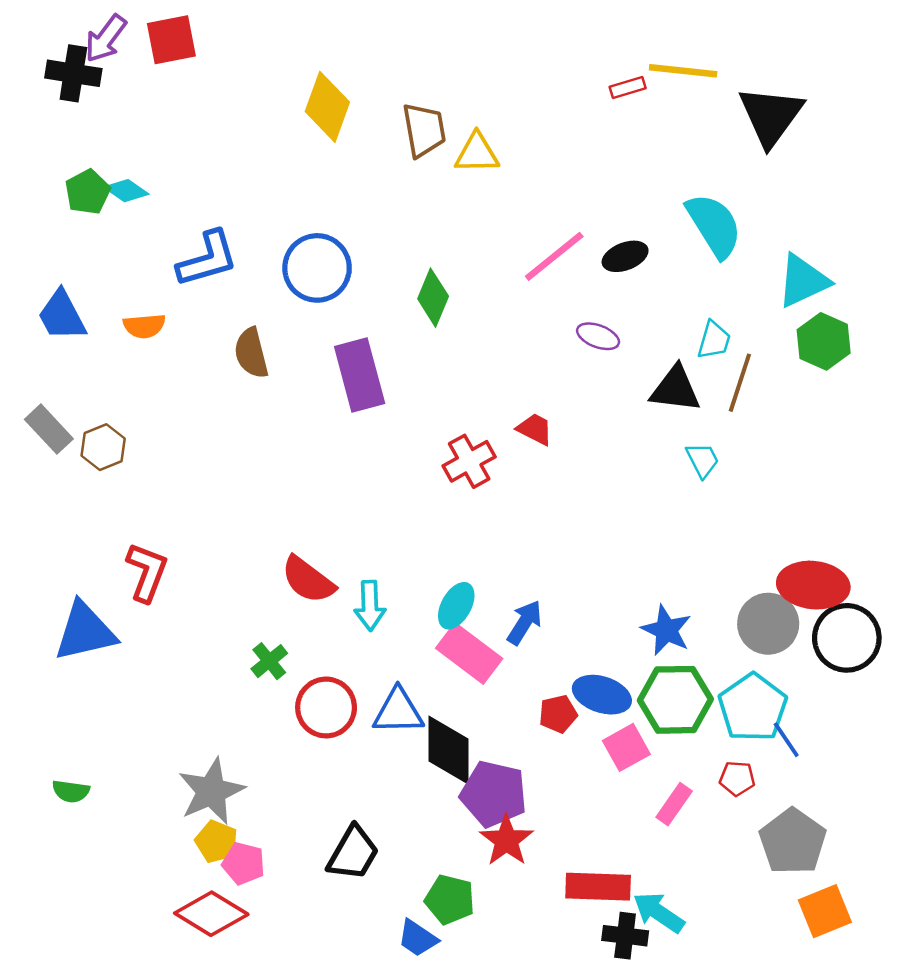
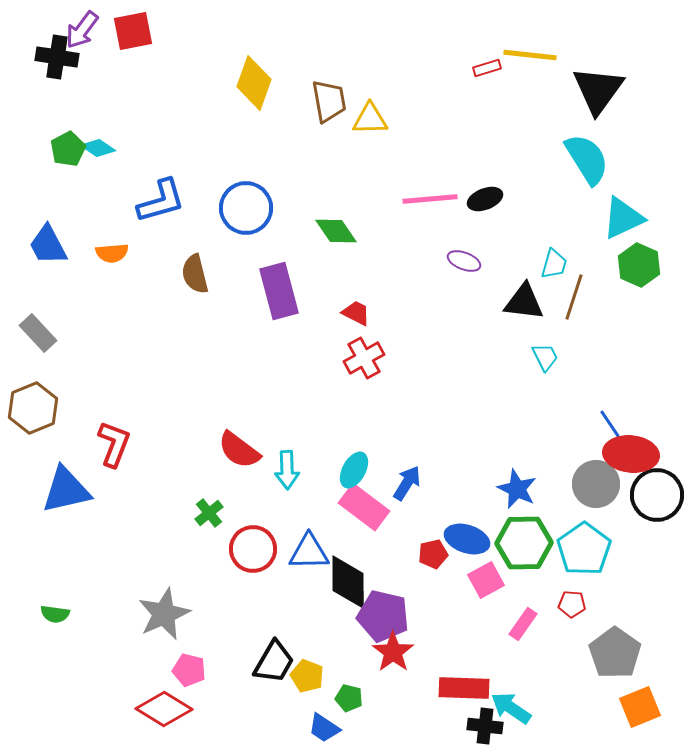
cyan semicircle: (714, 225) -> (587, 159), moved
pink line: (554, 256) -> (430, 199), turned 34
green diamond: (433, 298) -> (336, 231), turned -57
red trapezoid: (535, 429) -> (356, 313), moved
brown hexagon: (103, 447) -> (33, 408), moved, size x1.4
blue line: (786, 740) -> (610, 424), moved
yellow pentagon: (216, 842) -> (307, 676), moved
green pentagon: (450, 900) -> (349, 698), size x0.7

